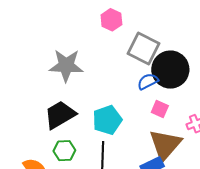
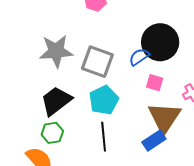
gray square: (144, 49) -> (97, 62), moved
green hexagon: (64, 151) -> (52, 133), moved

